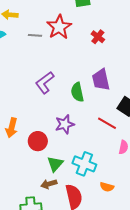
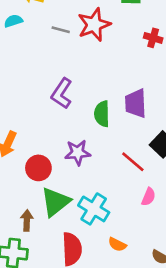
red cross: (98, 37) -> (153, 38), moved, turned -32
purple L-shape: (45, 83) -> (62, 93), turned -30
green triangle: (55, 164) -> (55, 202), size x1.4
brown arrow: (49, 184) -> (27, 220), moved, turned 98

